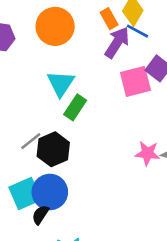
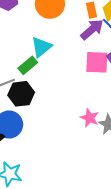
green rectangle: (75, 107) -> (28, 65), moved

